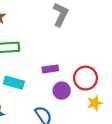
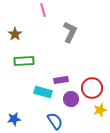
cyan rectangle: (14, 83) -> (43, 92), moved

